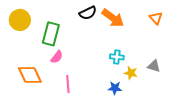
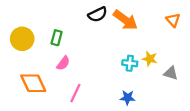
yellow circle: (20, 20) -> (22, 39), moved
green rectangle: (51, 34) -> (57, 38), size x0.6
yellow star: (131, 73) -> (150, 59), moved
pink line: (68, 84) -> (75, 93), turned 30

